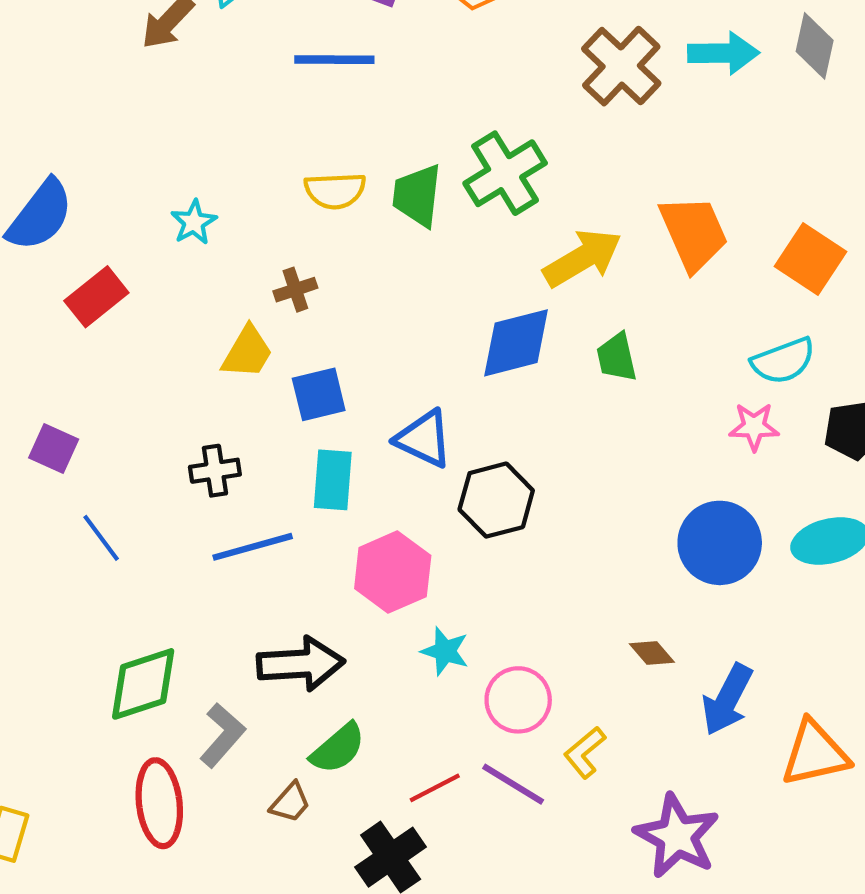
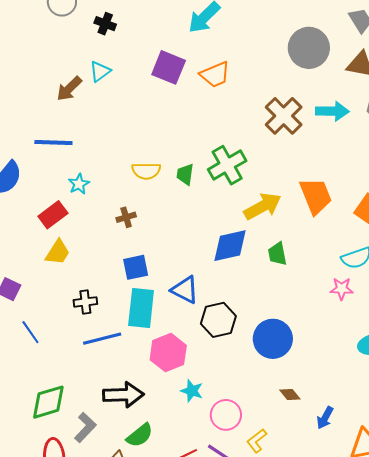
blue line: (334, 60) -> (53, 143), moved
green trapezoid: (417, 195) -> (185, 174), size x0.7
red rectangle: (96, 297) -> (53, 215), moved
yellow trapezoid: (247, 352) -> (58, 252), moved
cyan rectangle: (333, 480) -> (141, 308), size x1.4
blue circle: (720, 543) -> (273, 339), moved
blue arrow: (727, 700) -> (325, 418), size x0.7

